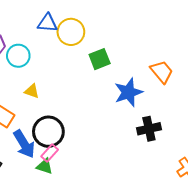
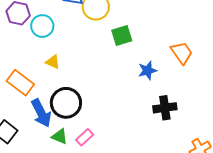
blue star: (128, 92) -> (147, 70), size x0.7
pink rectangle: (50, 153) -> (85, 137), moved

